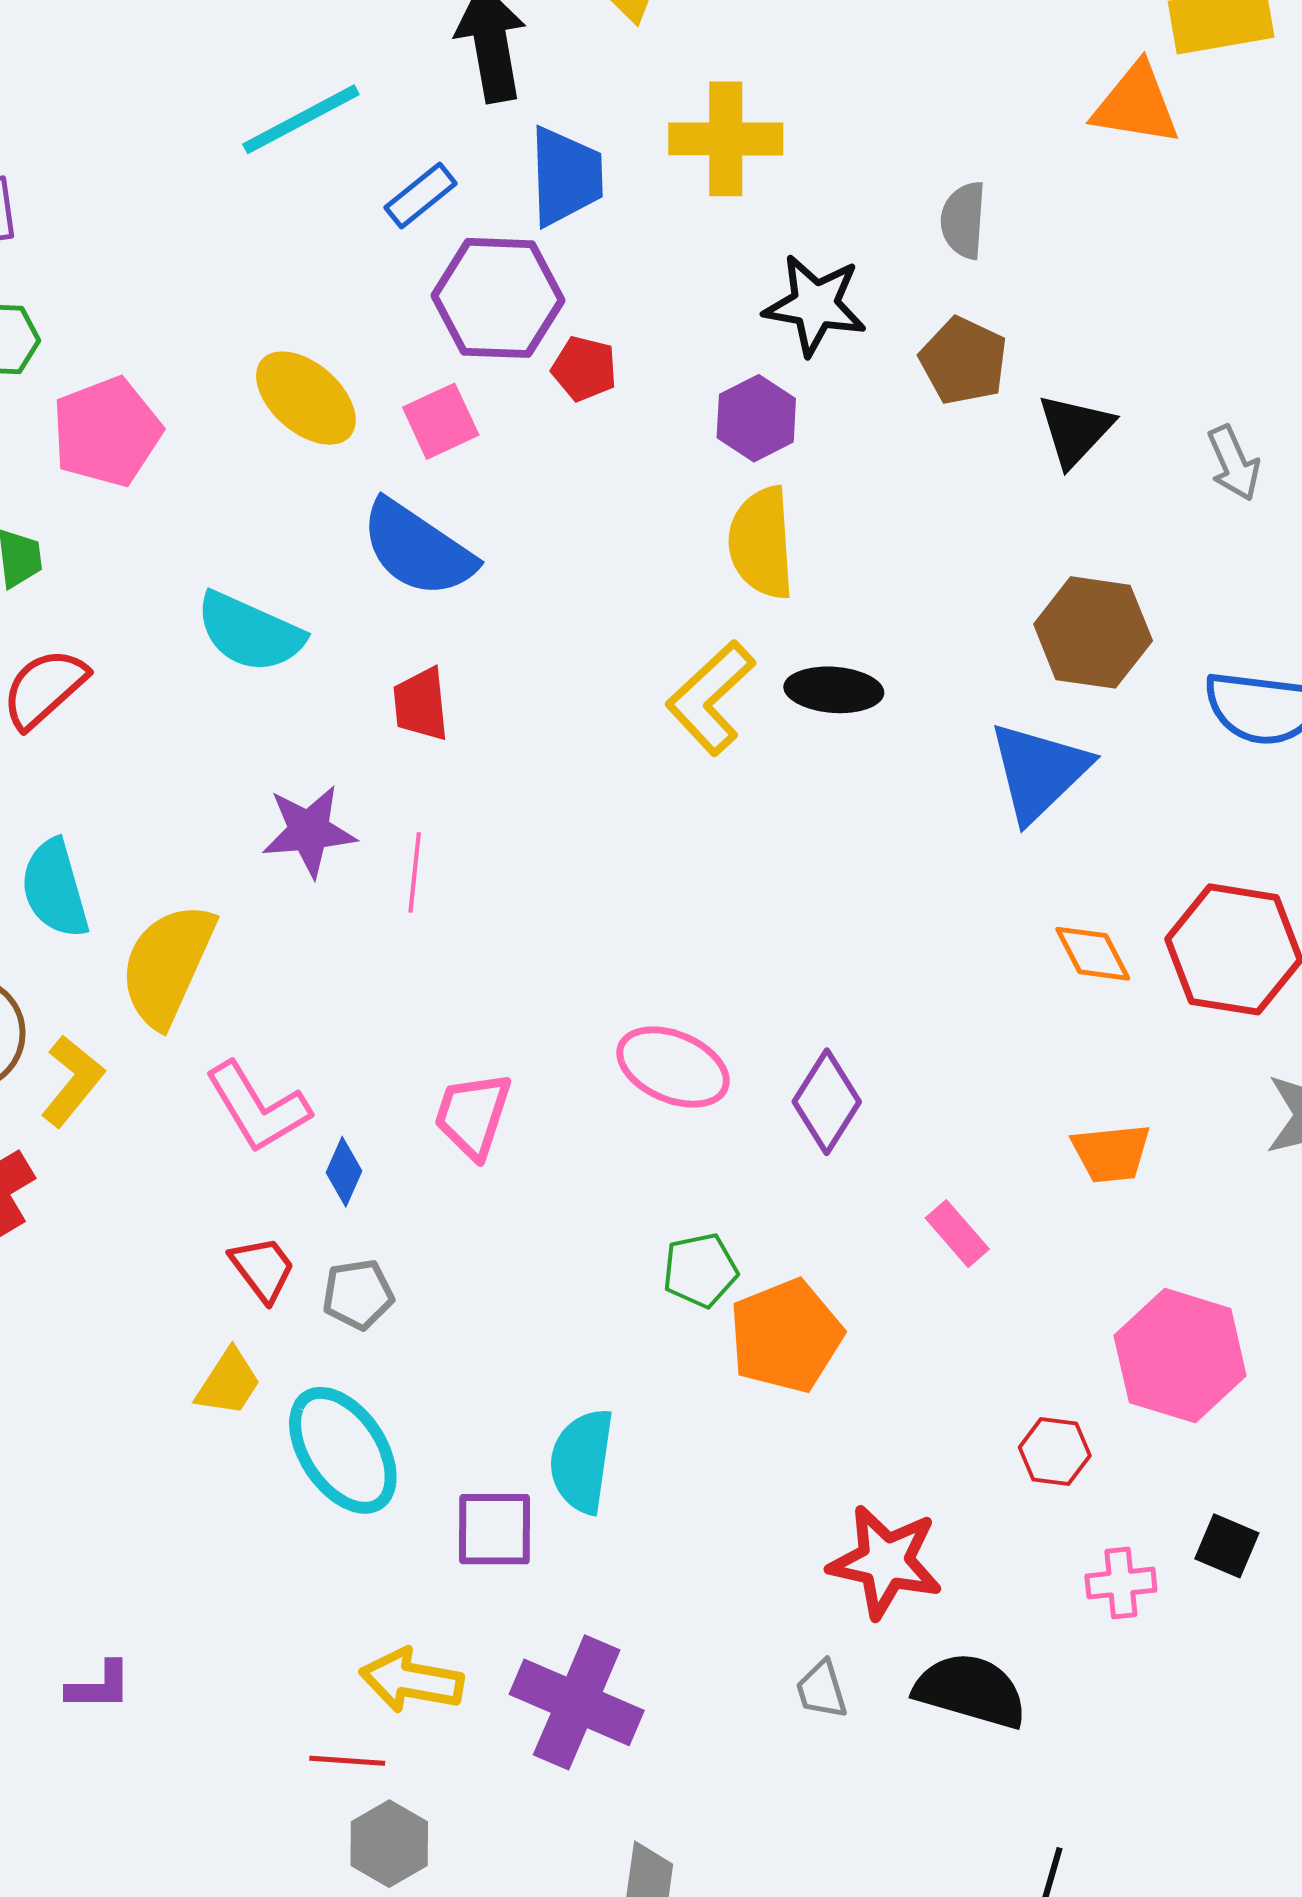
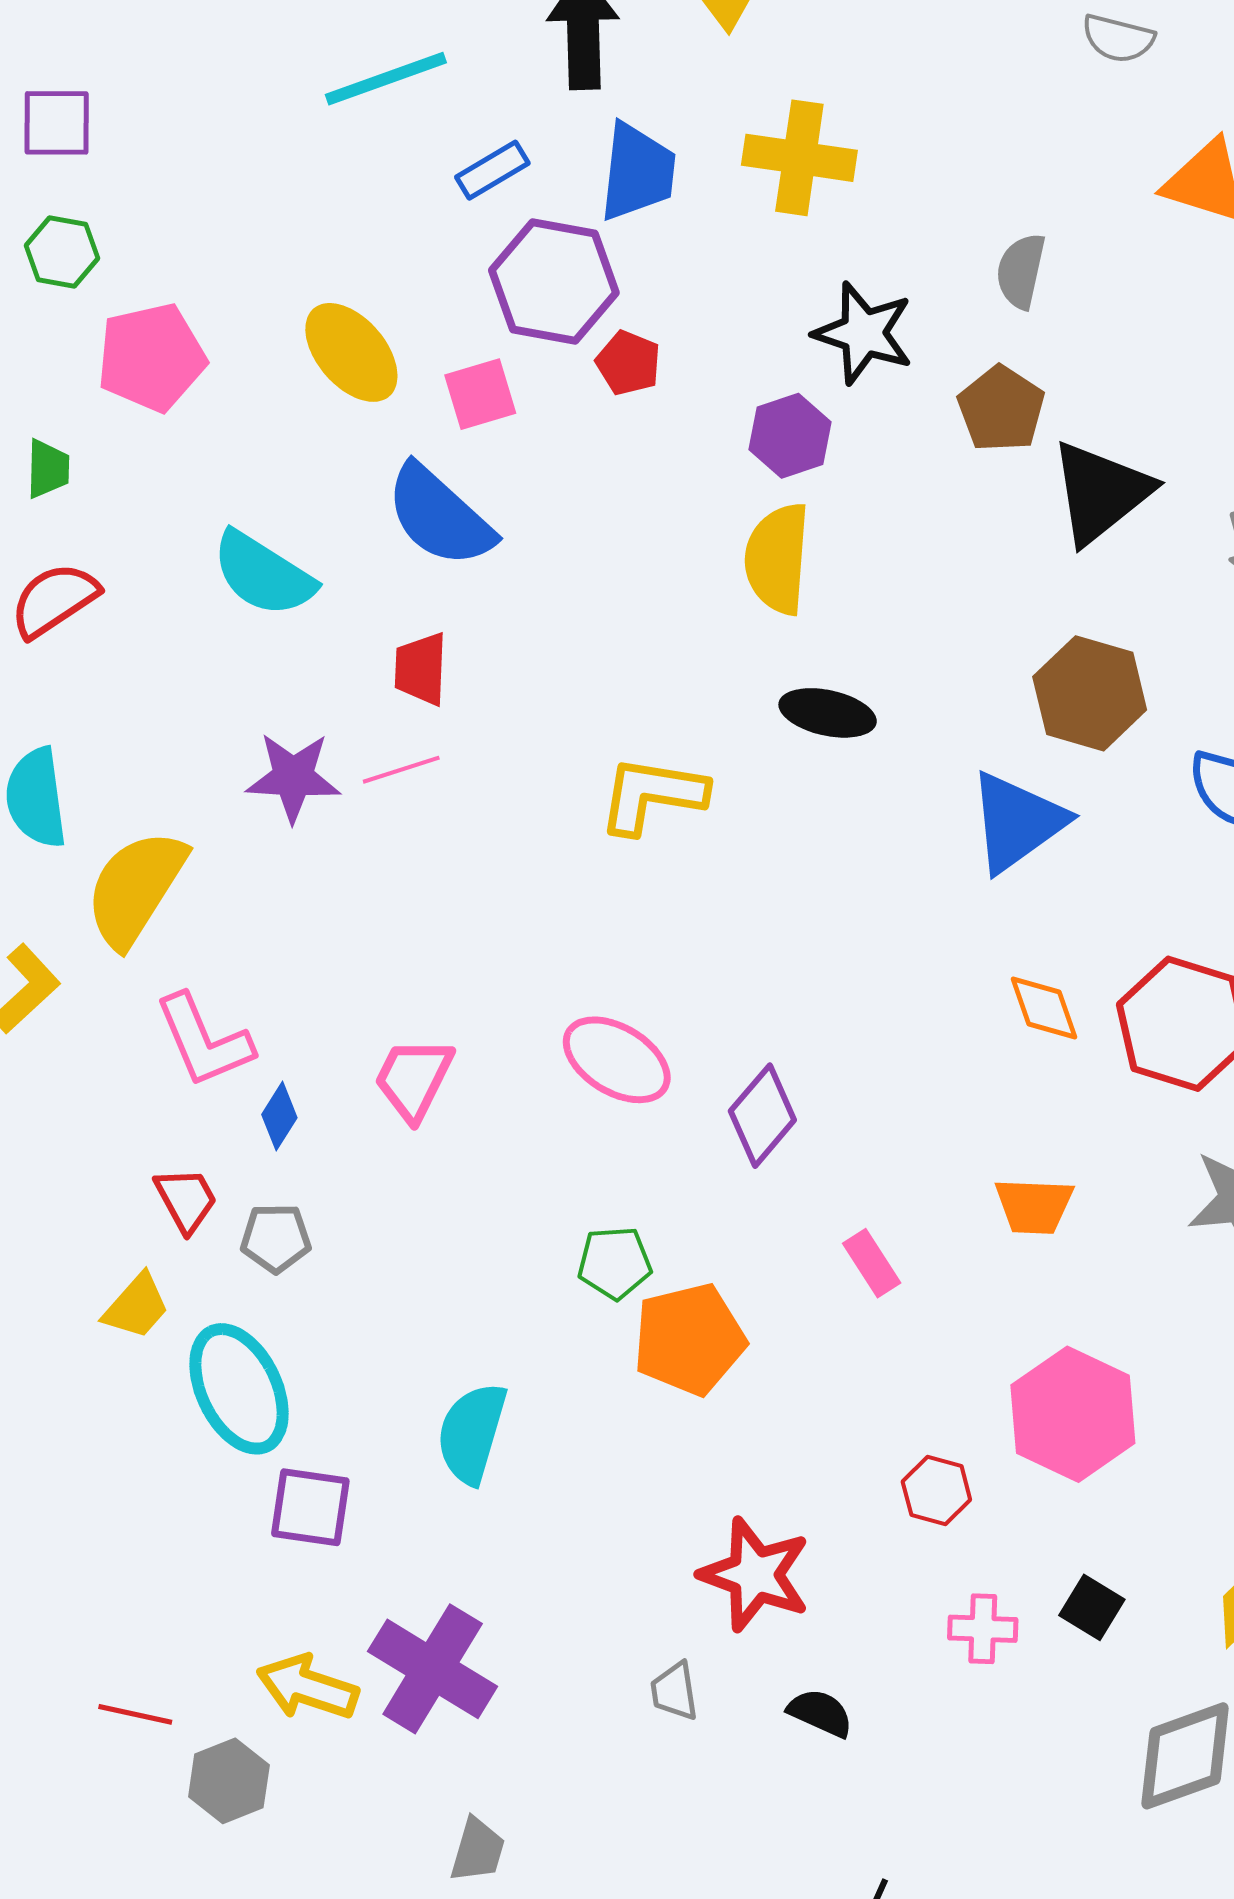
black triangle: (1075, 430) -> (1101, 492), size x1.4
yellow L-shape: (711, 698) -> (652, 795), moved, turned 44
pink line: (415, 872) -> (401, 770), moved, turned 58
purple square: (494, 1529) -> (310, 1507), moved
yellow arrow: (411, 1680) -> (307, 1687), moved
black semicircle: (971, 1691) -> (820, 1713), size x0.6
red line: (347, 1761) -> (135, 1714), moved

